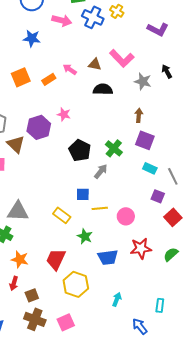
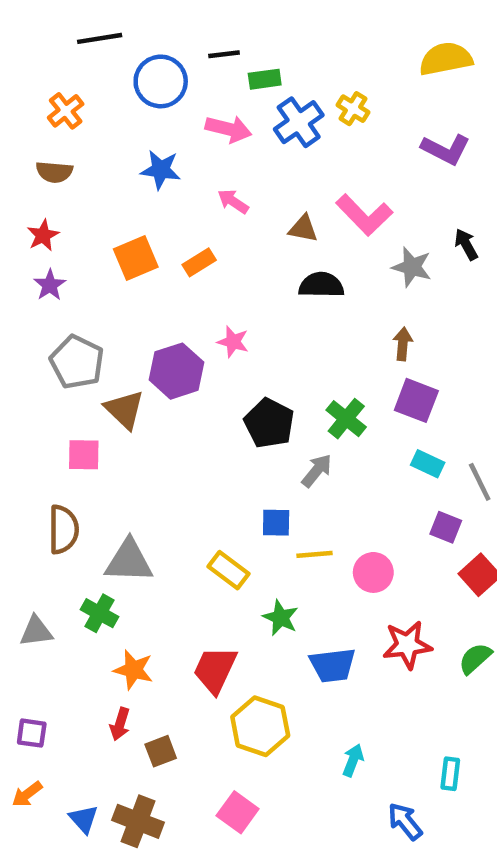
blue cross: (93, 17) -> (299, 122), turned 30
pink arrow: (70, 69) -> (233, 201), moved
brown cross: (35, 319) -> (138, 821), moved
pink square: (66, 322) -> (238, 812), turned -30

